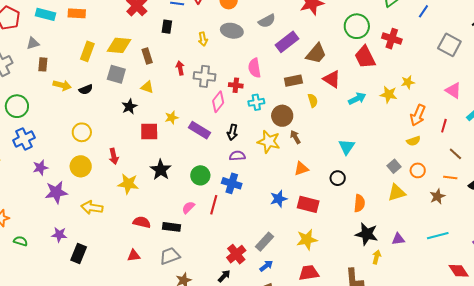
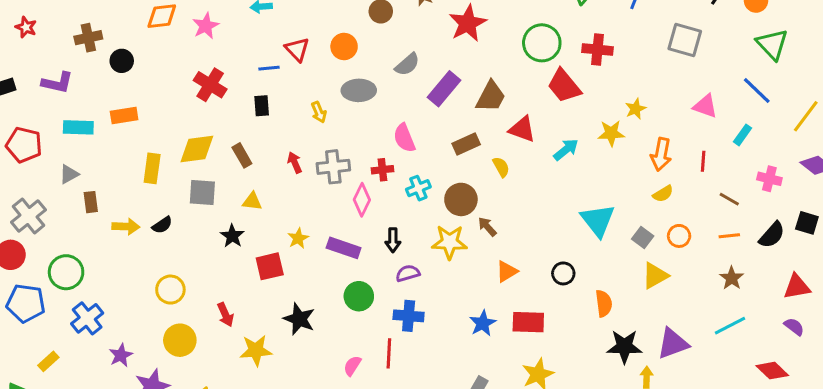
cyan triangle: (347, 147) -> (598, 220), moved, size x1.4
green circle: (200, 175) -> (359, 296), moved
brown star: (437, 196) -> (732, 278), moved
purple triangle: (398, 239) -> (673, 343), size x1.6

